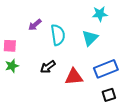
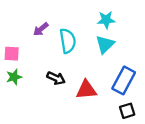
cyan star: (100, 14) -> (106, 20), moved
black arrow: (48, 67) -> (56, 78), turned -119
blue rectangle: (106, 69) -> (124, 80), turned -40

